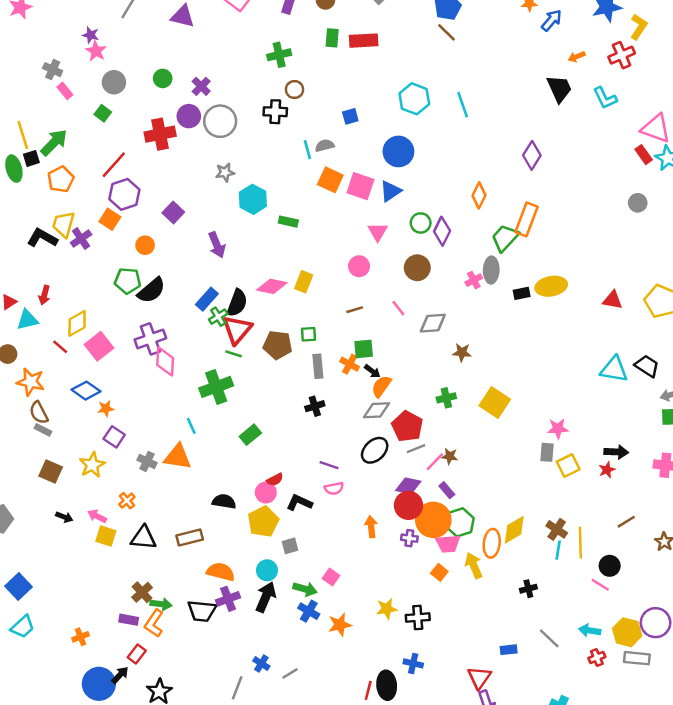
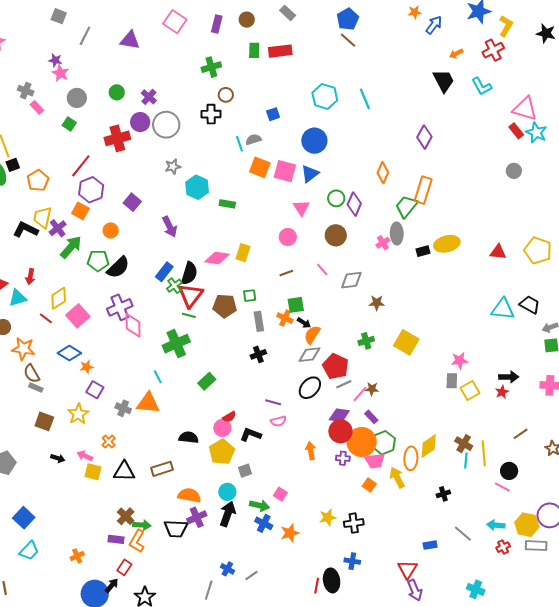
green arrow: (54, 143) -> (71, 247), moved

